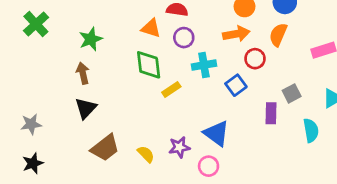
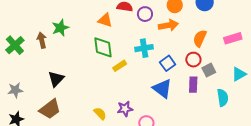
green cross: (36, 24) -> (15, 45), moved
orange semicircle: (278, 35) -> (200, 38), moved
purple circle: (184, 38) -> (145, 14), moved
red circle: (255, 59) -> (193, 60), moved
brown arrow: (83, 73) -> (42, 40), moved
blue triangle: (217, 133) -> (162, 89), moved
brown trapezoid: (105, 148) -> (50, 109), moved

